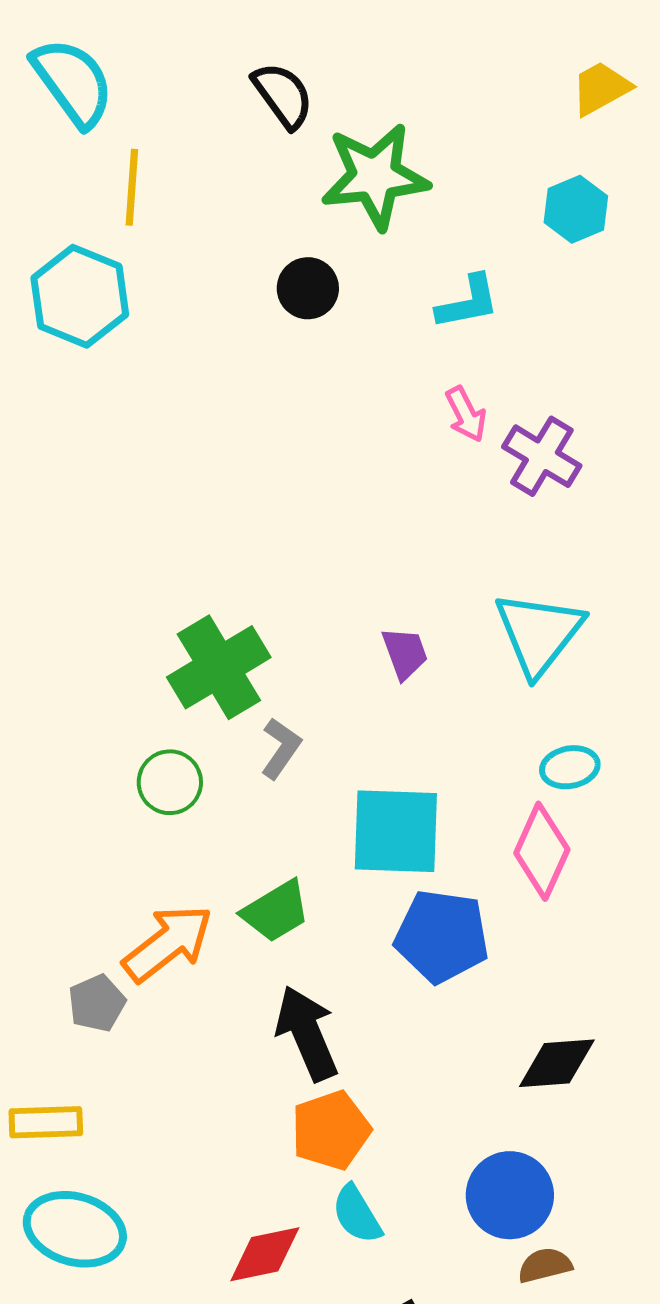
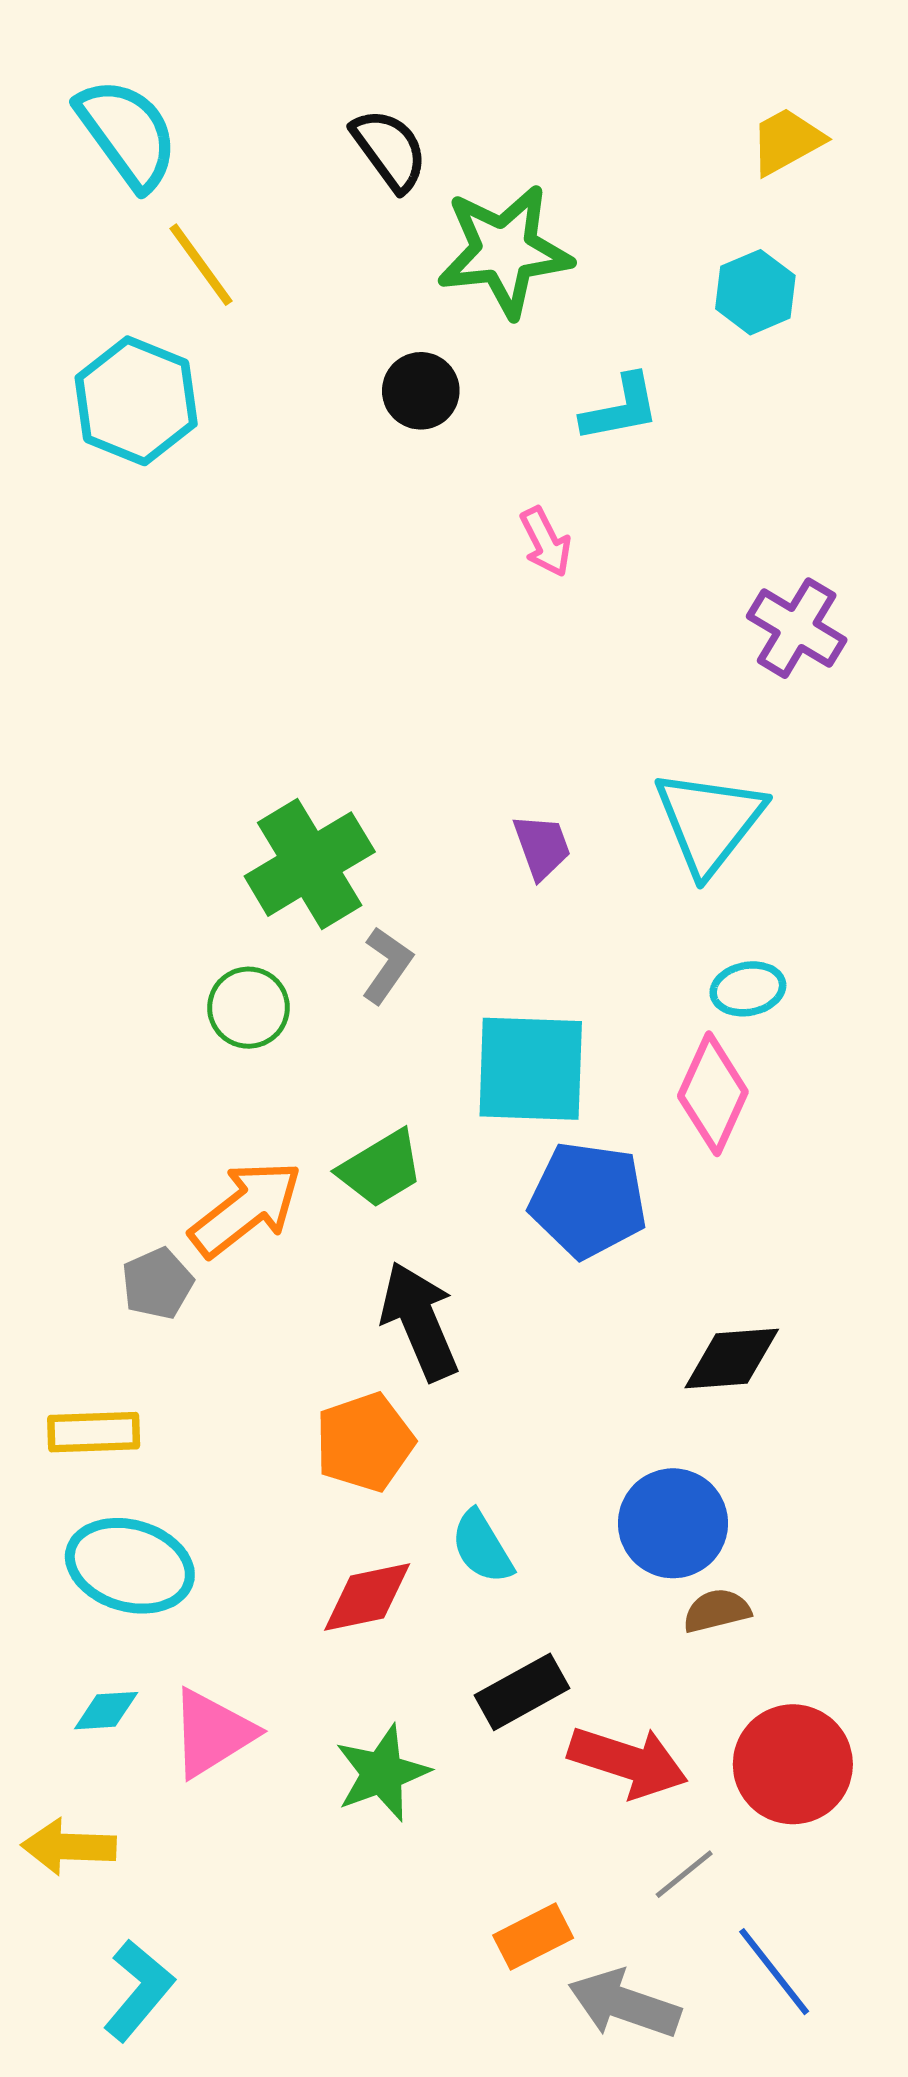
yellow line: (132, 187) -> (201, 265), turned -40
pink arrow: (466, 414) -> (546, 542), moved
purple cross: (542, 456) -> (797, 628), moved
orange pentagon: (331, 1130) -> (365, 1442), moved

